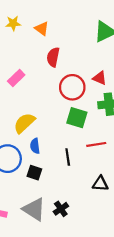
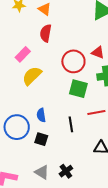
red semicircle: (53, 57) -> (46, 33), moved
yellow semicircle: (24, 123) -> (32, 76), moved
gray triangle: (34, 209) -> (42, 172), size x0.7

